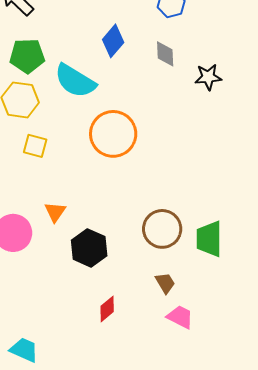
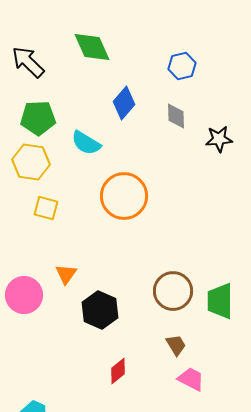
cyan semicircle: (75, 81) -> (86, 143), size x0.7

